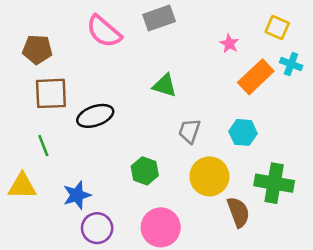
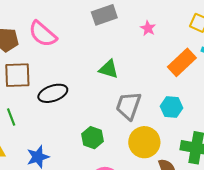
pink semicircle: (104, 31) -> (43, 34), moved
pink star: (229, 44) -> (148, 28), moved
gray trapezoid: (190, 131) -> (128, 106), size x1.4

